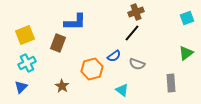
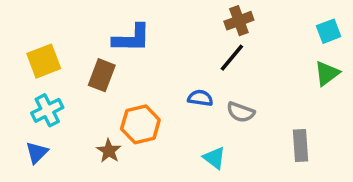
green triangle: (186, 53) -> (327, 73), moved
blue semicircle: (114, 56) -> (200, 98), turned -136
orange hexagon: (92, 69) -> (140, 124), moved

